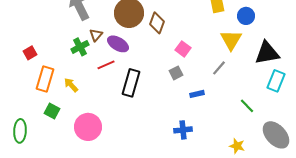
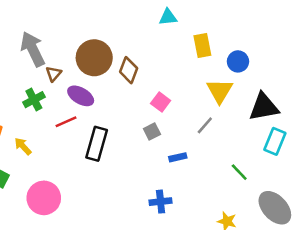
brown triangle: (96, 35) -> (54, 74), moved

